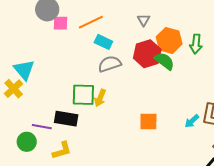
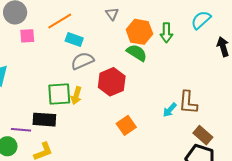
pink square: (60, 23) -> (27, 36), moved
red hexagon: (147, 54) -> (112, 82), moved
orange square: (148, 121) -> (126, 125), moved, turned -30

